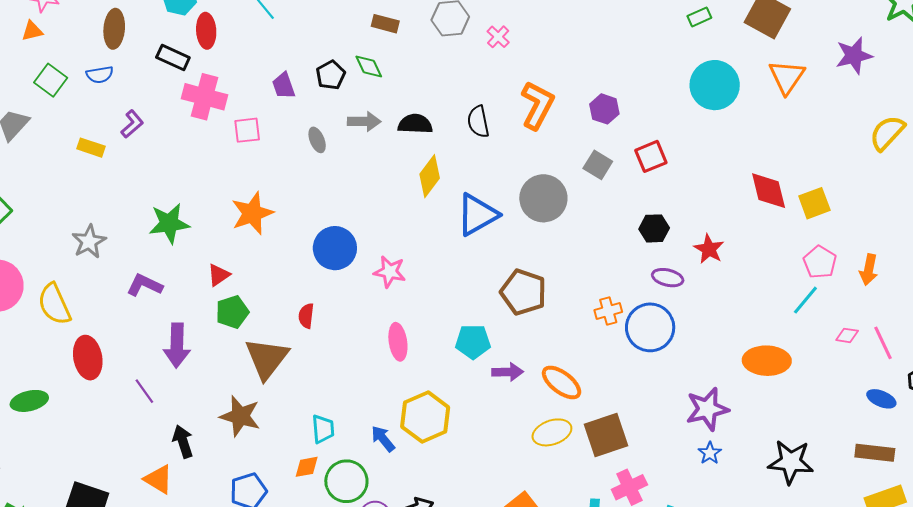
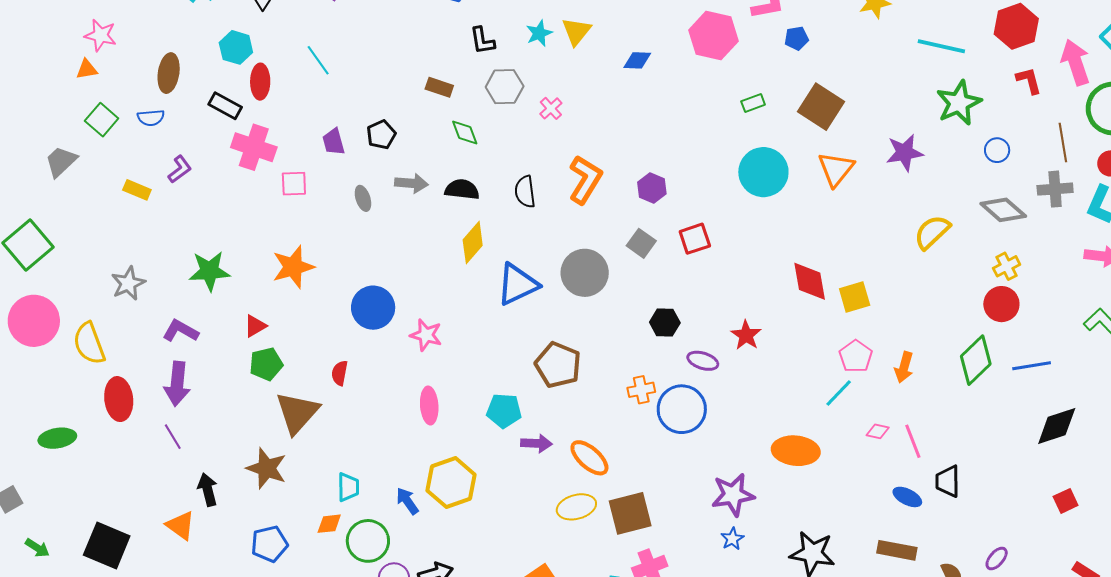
green diamond: (369, 66) -> (465, 132), moved
black hexagon: (654, 228) -> (665, 323), moved
purple arrow: (177, 345) -> (177, 384), moved

